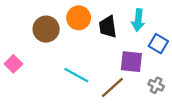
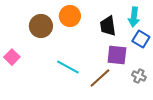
cyan arrow: (138, 20) -> (134, 17), moved
black trapezoid: (108, 27) -> (108, 26), moved

